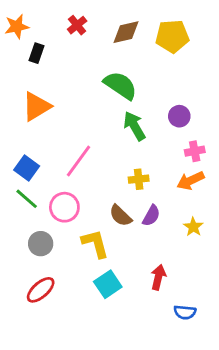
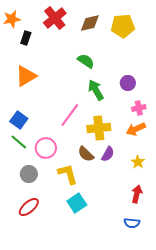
red cross: (77, 25) -> (55, 18), size x1.6
green semicircle: (120, 85) -> (86, 61), size x0.7
pink line: (78, 161) -> (70, 115), moved
yellow cross: (139, 179) -> (99, 128), size x1.6
red arrow: (158, 277) -> (137, 194), moved

